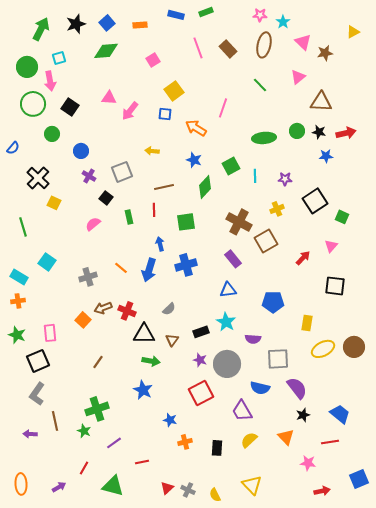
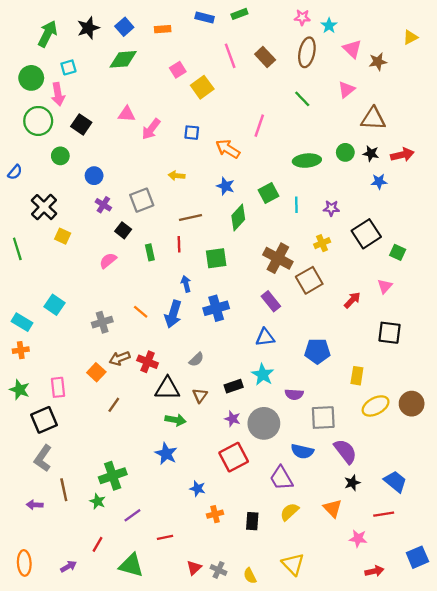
yellow square: (174, 91) -> (202, 87), moved
green line: (23, 227) -> (17, 249), moved
brown line: (98, 362) -> (114, 405), moved

